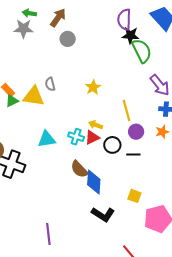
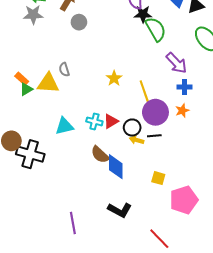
yellow star: (93, 87) -> (114, 78), moved
yellow arrow: (96, 125) -> (137, 140), moved
purple circle: (136, 132) -> (155, 112), size x1.6
black L-shape: (103, 214) -> (120, 210), moved

